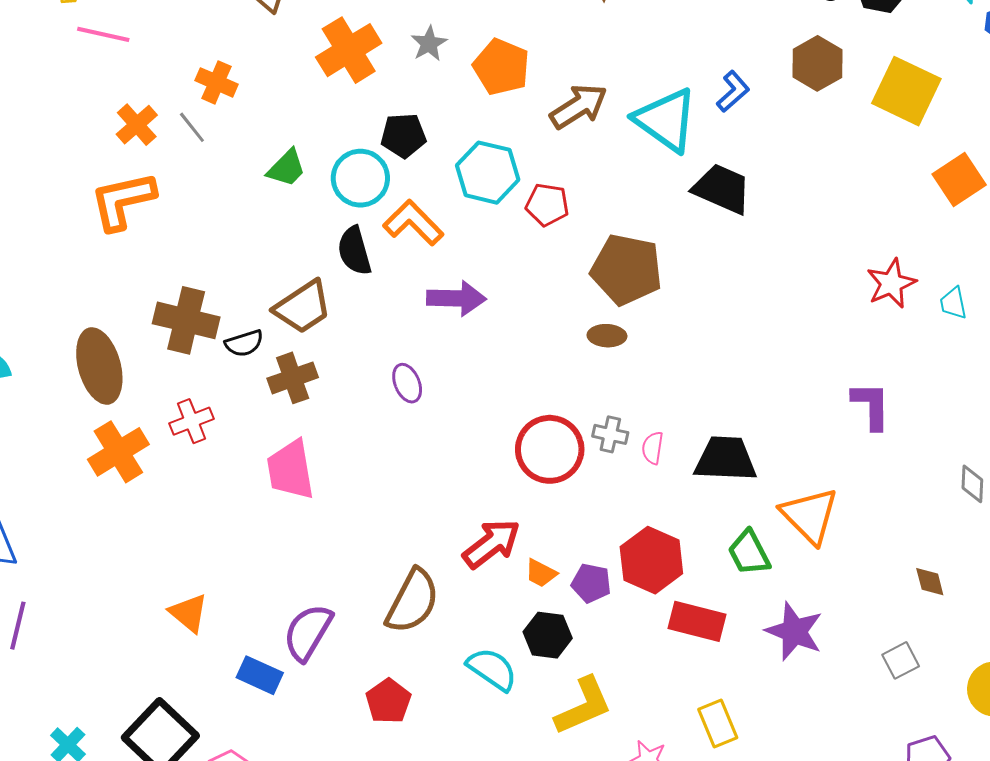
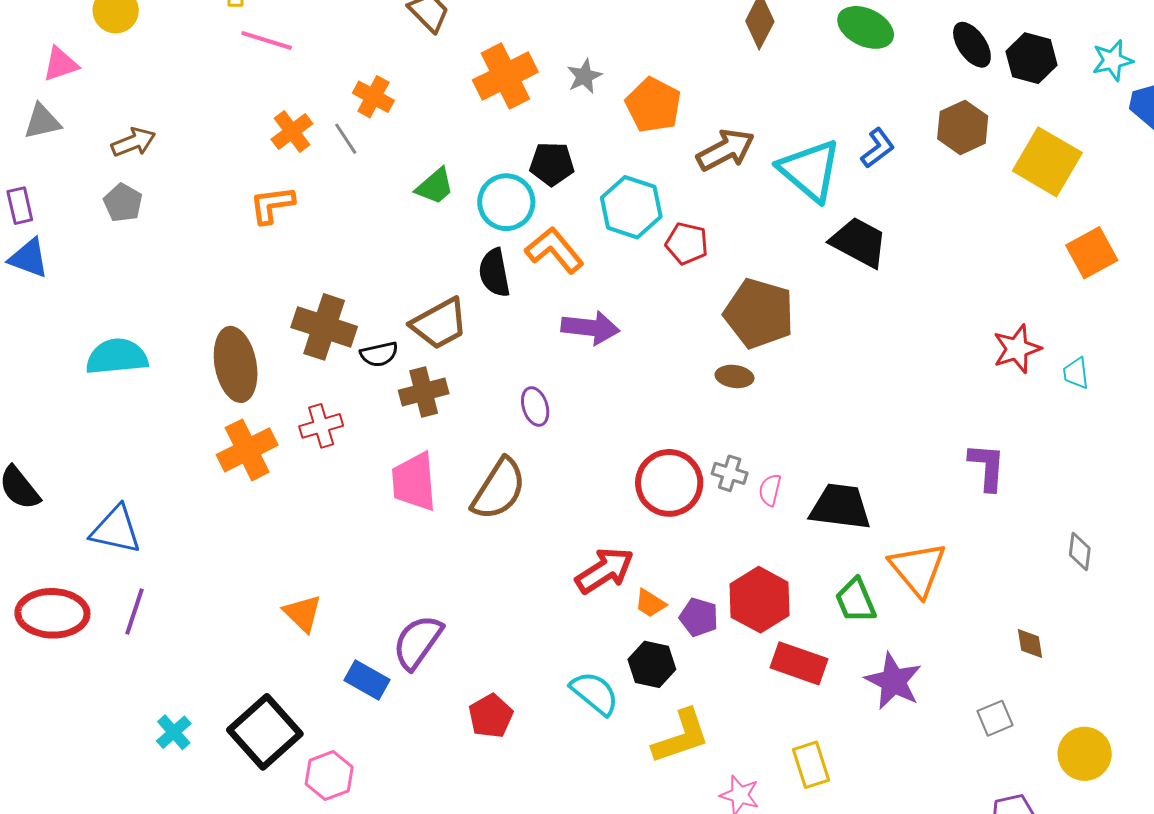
orange L-shape: (123, 201) -> (272, 205), size x0.7
brown semicircle: (413, 601) -> (499, 489), moved

